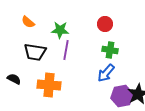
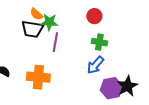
orange semicircle: (28, 22) -> (36, 14), moved
black trapezoid: (35, 52) -> (32, 29), moved

